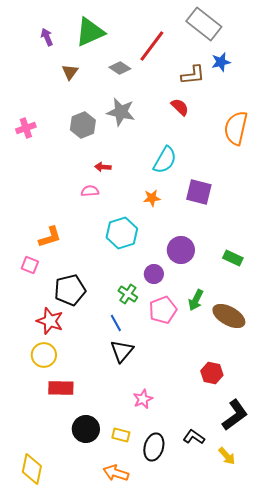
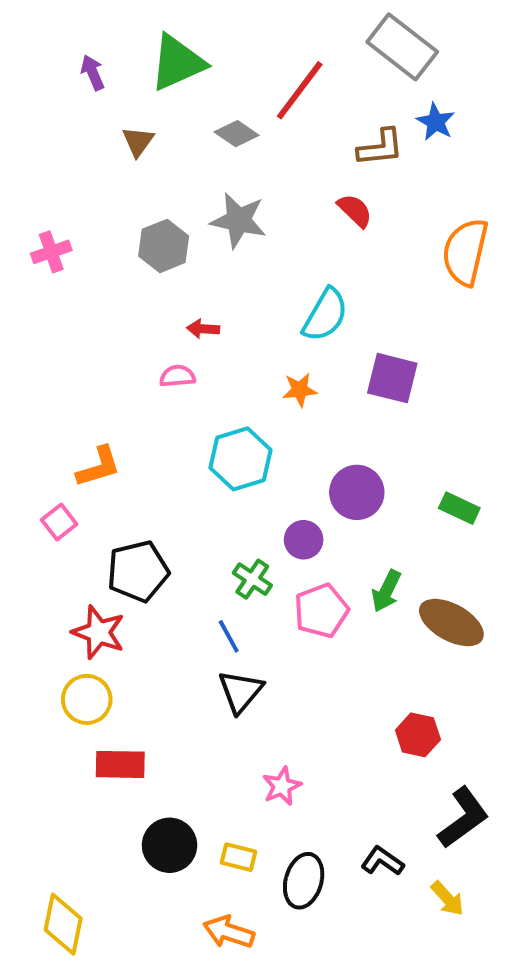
blue star: (221, 62) -> (436, 122), turned -30
pink square: (30, 265) -> (59, 522), turned 30

